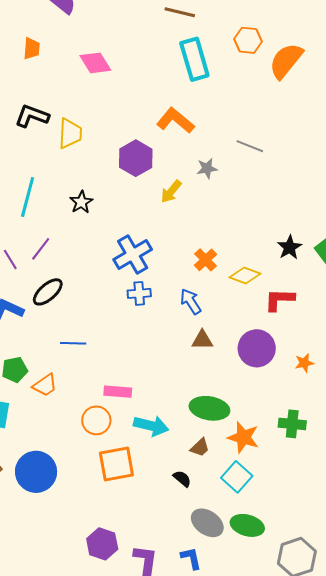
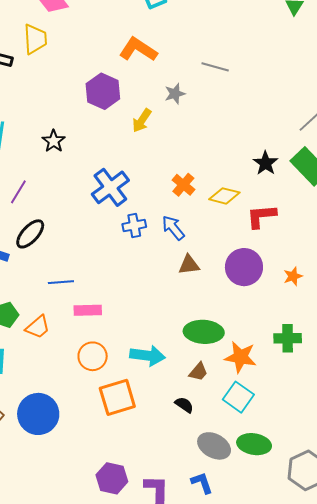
yellow trapezoid: (70, 133) -> (35, 39), moved
blue cross: (139, 293) -> (134, 225), moved
pink rectangle: (118, 392) -> (88, 310), moved

